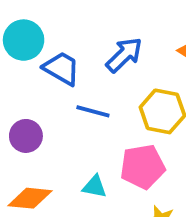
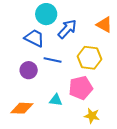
cyan circle: (24, 40) -> (46, 14), moved
purple circle: (26, 136) -> (29, 70), moved

